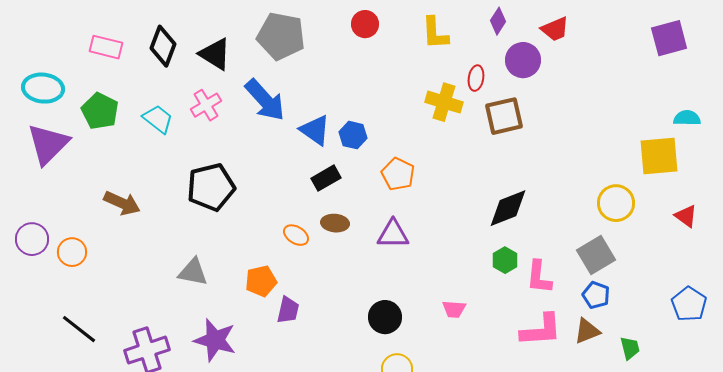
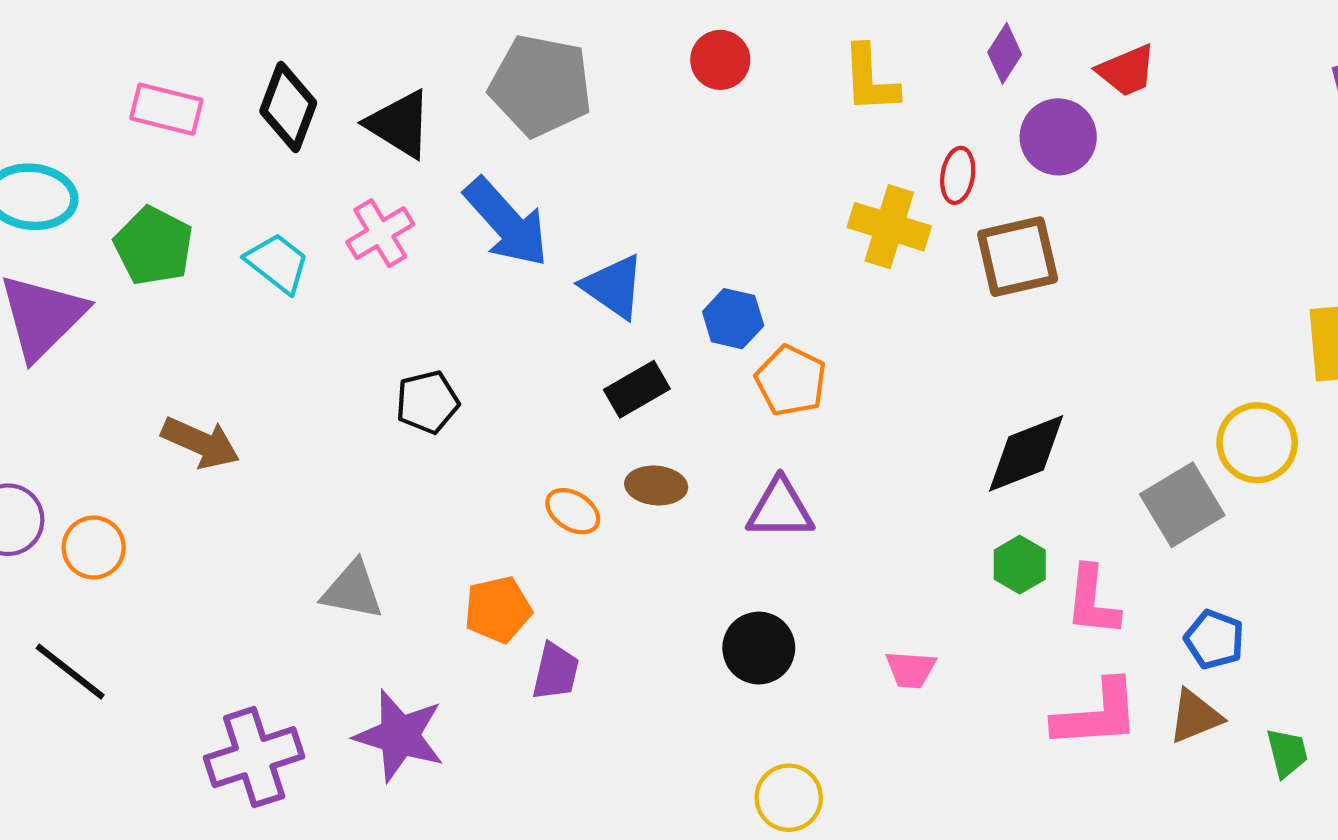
blue hexagon: (353, 135) -> (733, 319), moved
black pentagon: (211, 187) -> (427, 402), moved, size x0.6
gray square: (596, 255) -> (1182, 505), moved
black circle: (385, 317) -> (759, 648), moved
black line: (79, 329) -> (70, 672), moved

